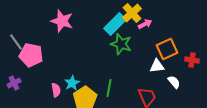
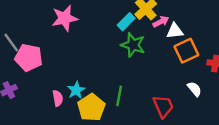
pink star: (62, 21) -> (65, 18), turned -30
cyan rectangle: (115, 24) -> (126, 22), size x0.7
white triangle: (157, 66) -> (175, 31), moved

